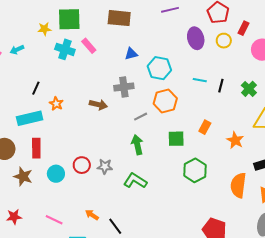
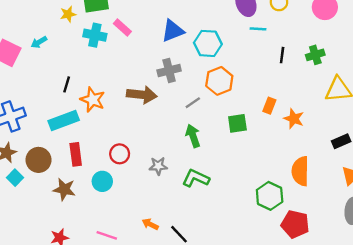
blue triangle: (131, 54) -> (173, 31), size x1.5
cyan line: (200, 80) -> (258, 29), moved
green cross: (249, 89) -> (315, 55), turned 35
orange star: (56, 104) -> (93, 100), size x1.5
brown arrow: (98, 105) -> (142, 95), size x1.4
orange star: (235, 140) -> (294, 119), moved
red circle: (82, 165) -> (120, 154), moved
green hexagon: (195, 170) -> (270, 196), moved
orange semicircle: (238, 185) -> (300, 171), moved

